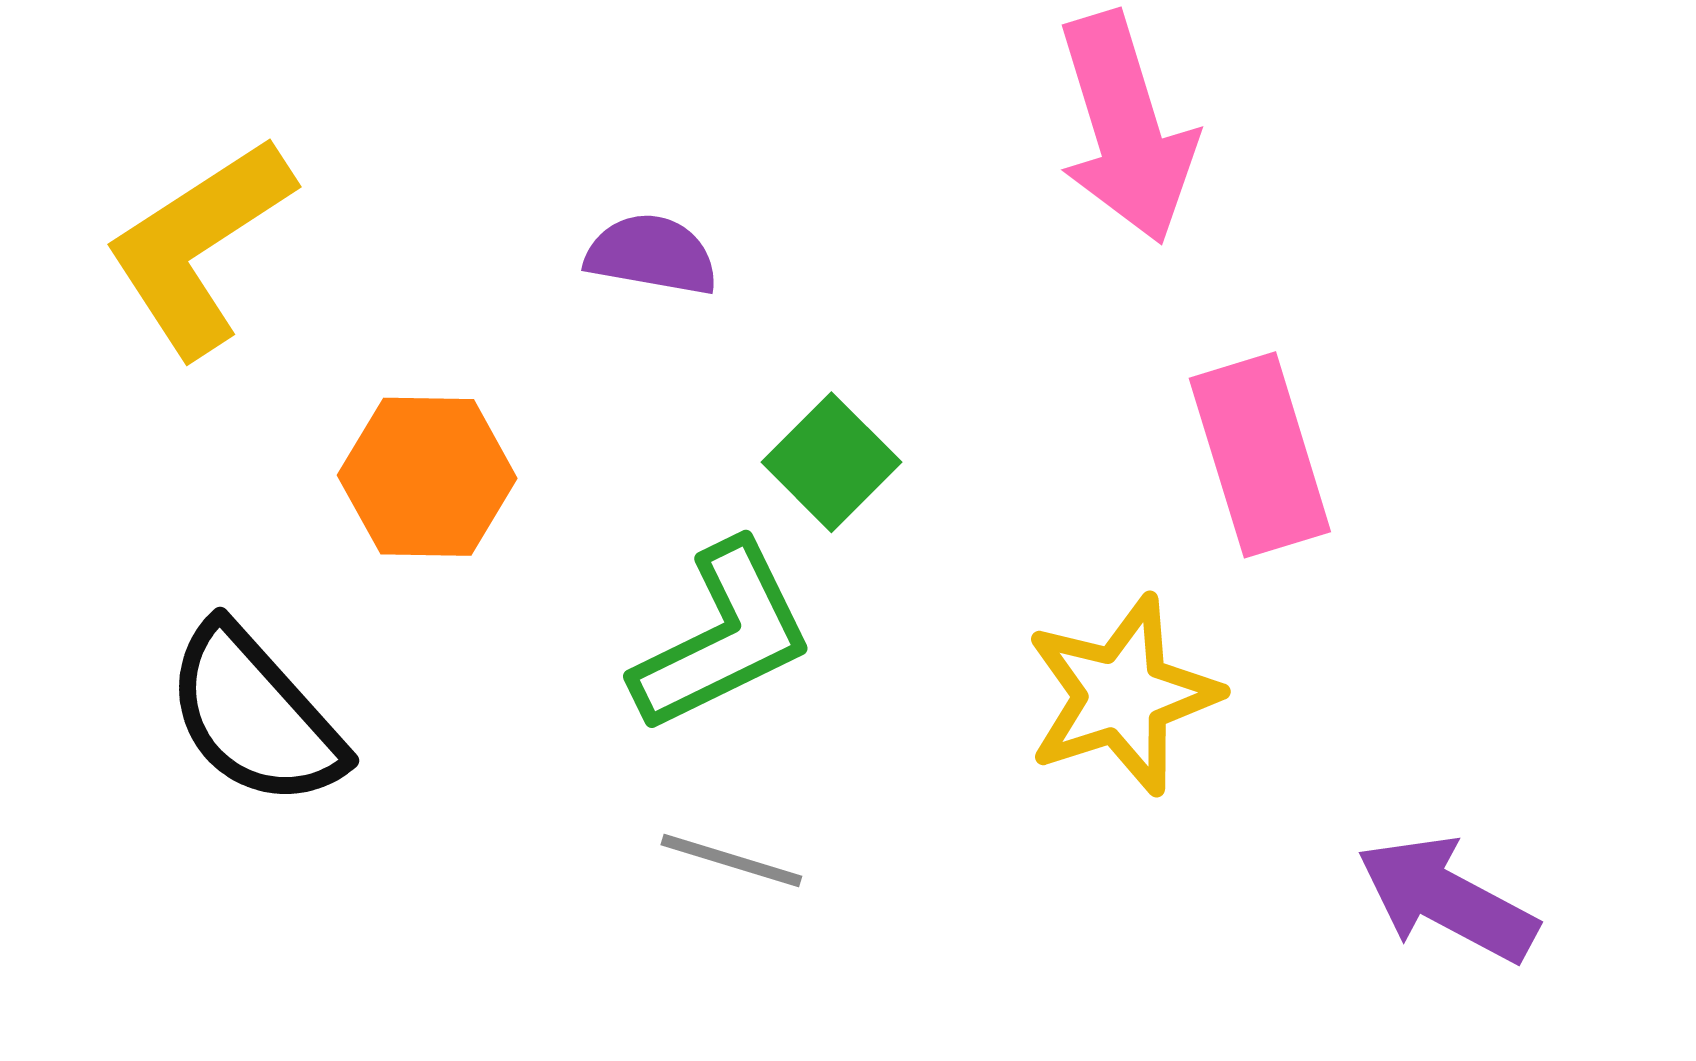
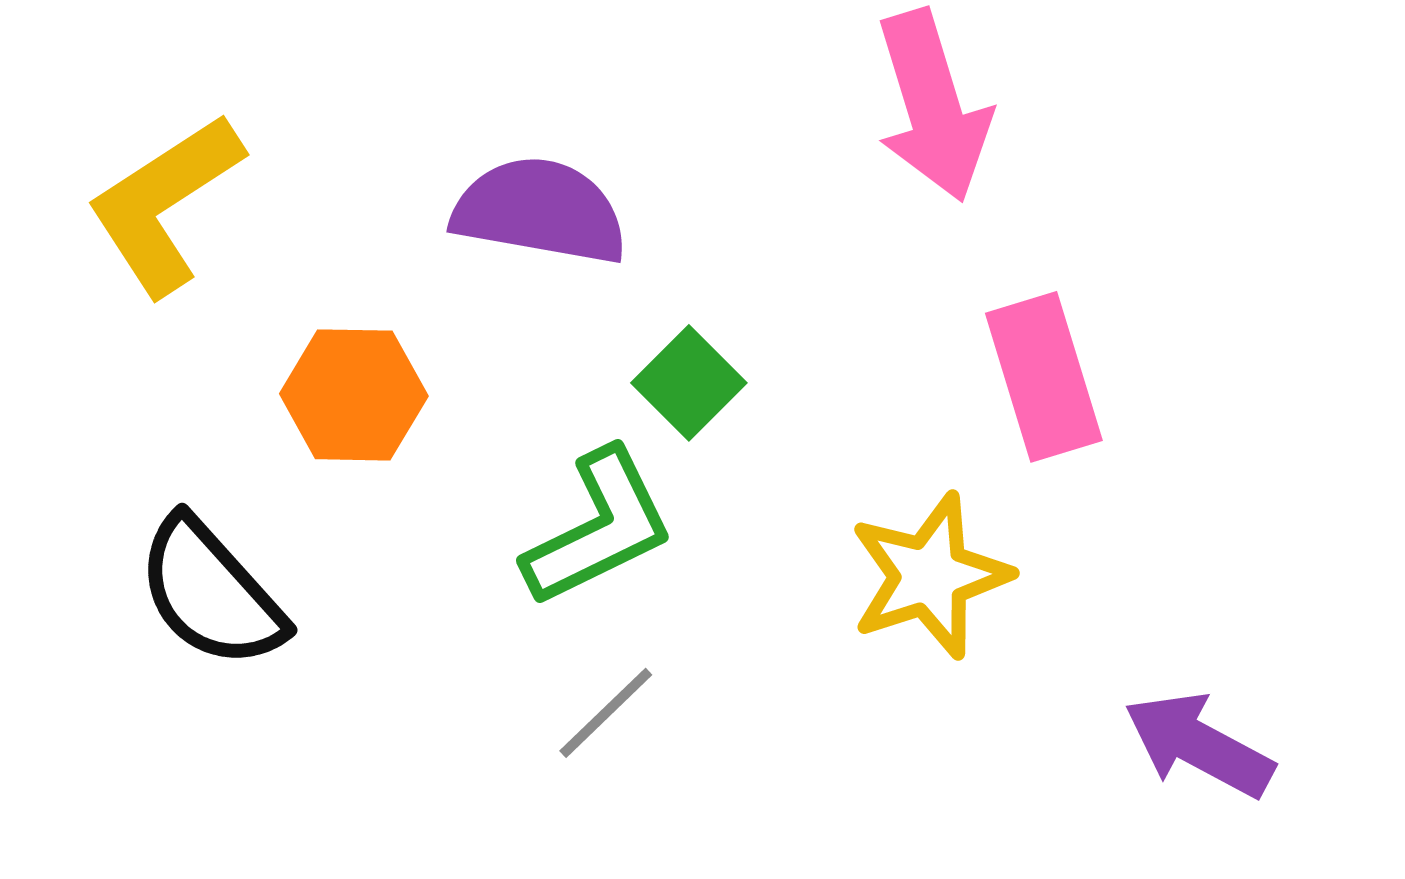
purple semicircle: (652, 255) -> (540, 211), size x1.6
gray line: (731, 860) -> (606, 713), turned -61

